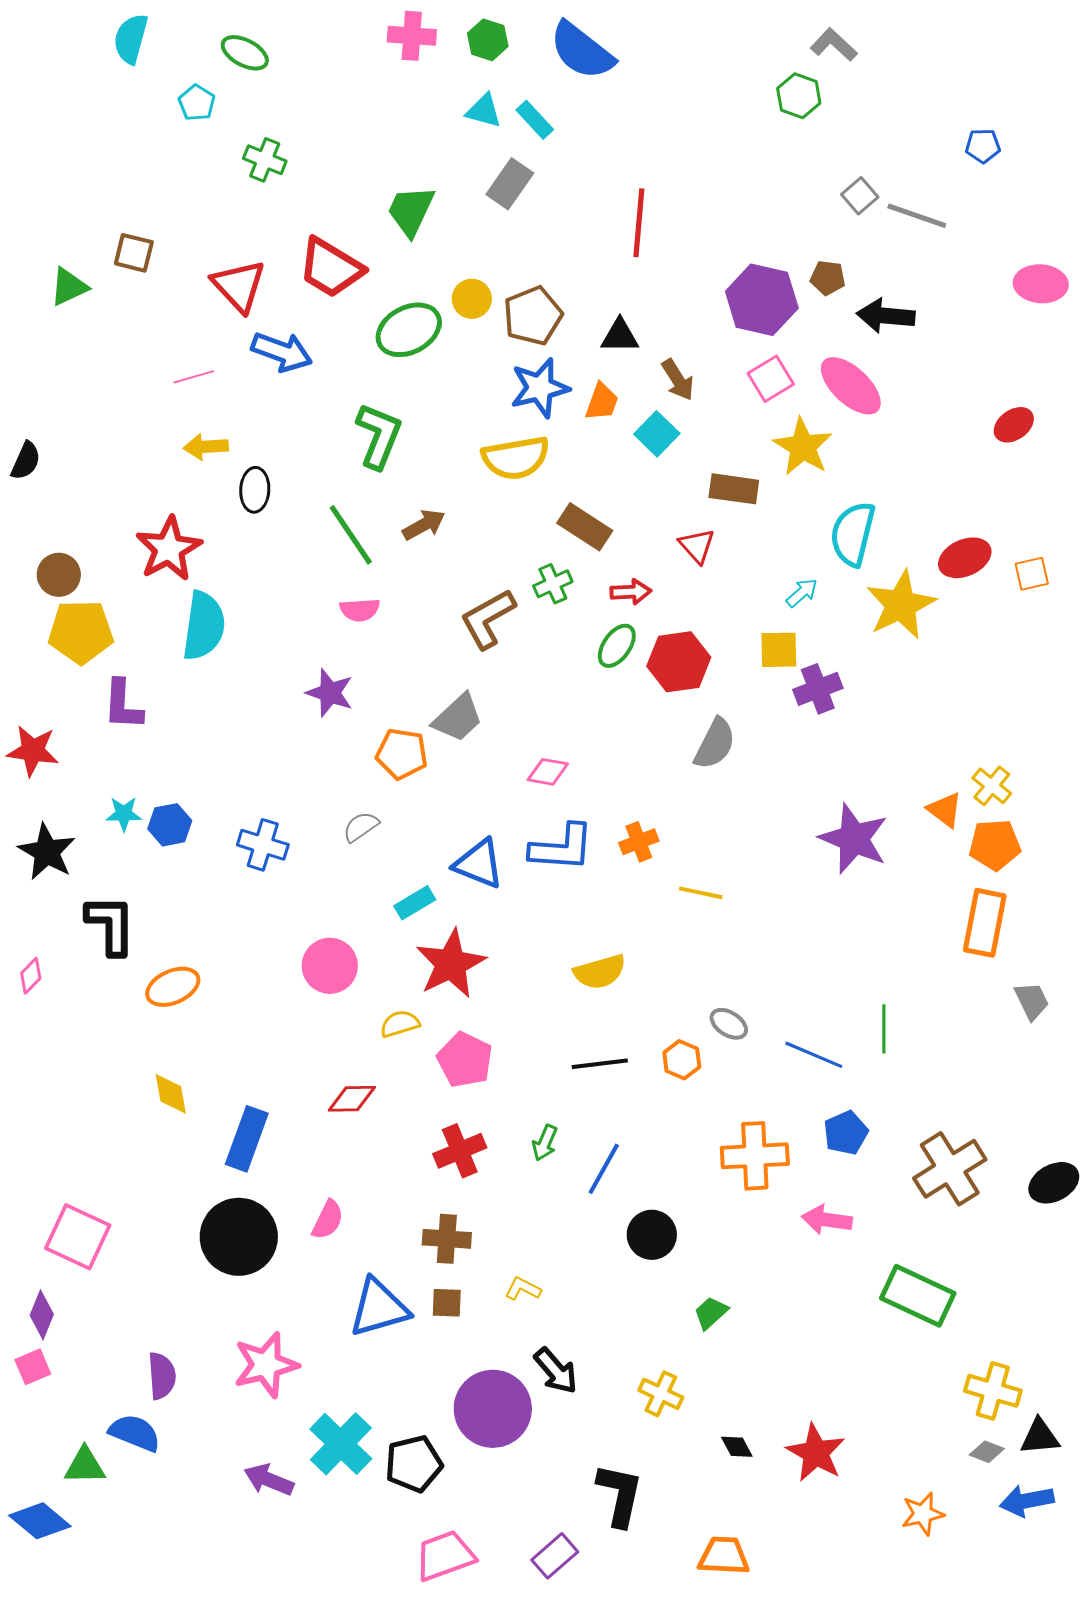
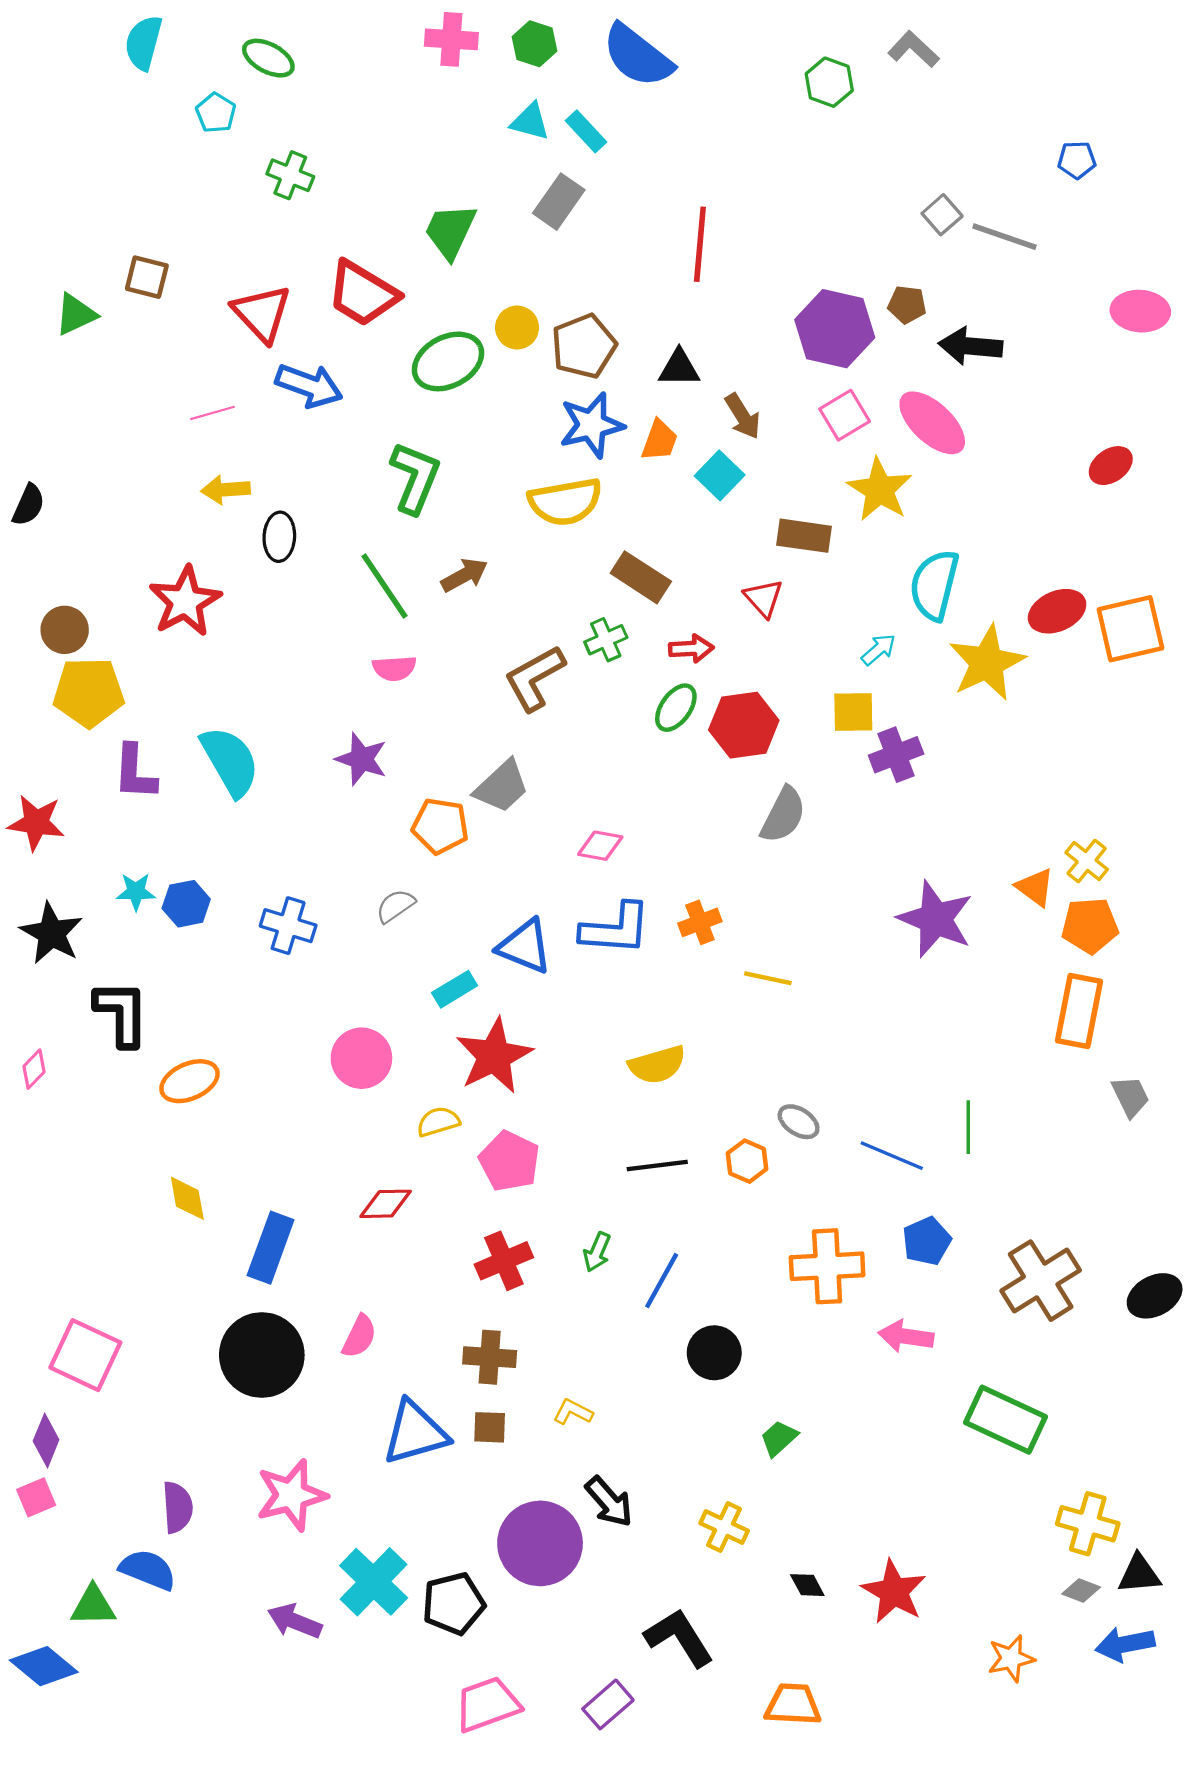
green hexagon: (799, 96) -> (829, 82), moved
orange square: (1032, 574) -> (1130, 629), size x1.8
cyan semicircle: (204, 626) -> (230, 761), moved, turned -38
black L-shape: (620, 1495) -> (679, 1638), turned -44

